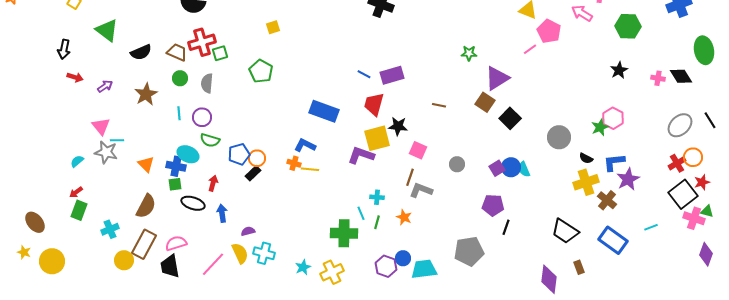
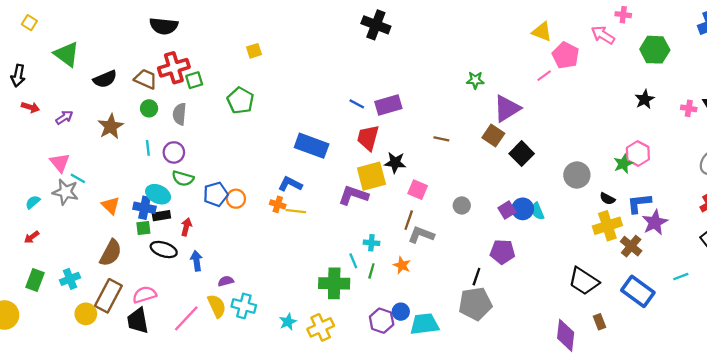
cyan line: (117, 140) -> (78, 178), turned 32
black rectangle: (253, 173) -> (161, 216), moved, turned 35
green rectangle: (79, 210) -> (35, 280), moved
black line: (506, 227) -> (476, 277), moved

